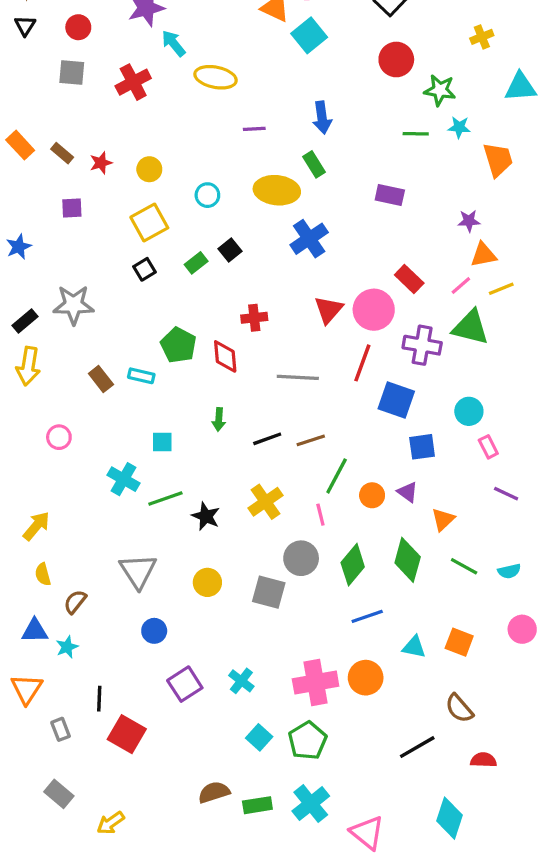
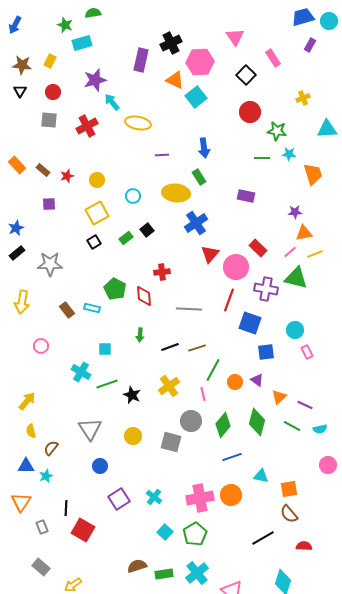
red triangle: (328, 310) -> (210, 254), moved
black rectangle: (25, 321) -> (17, 253), moved
purple line: (506, 494) -> (305, 405), moved
orange square: (459, 642) -> (289, 489), moved, turned -30

